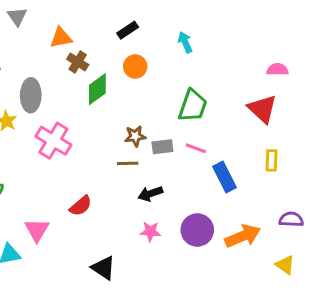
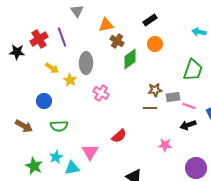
cyan arrow: (185, 42) -> (199, 32), moved, turned -56
pink cross: (53, 141) -> (101, 93), size x0.7
pink line: (196, 148) -> (189, 106), moved
black arrow: (150, 194) -> (188, 125), moved
purple circle: (197, 230) -> (196, 168), moved
pink star: (150, 232) -> (165, 145), moved

